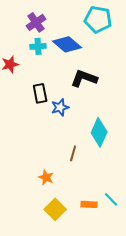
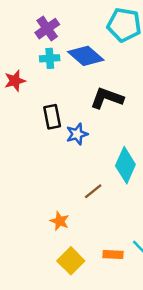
brown line: (73, 153) -> (93, 191), turned 35

